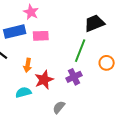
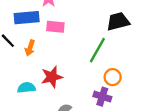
orange circle: (107, 63) -> (113, 77), moved
orange arrow: (28, 65) -> (30, 48), moved
purple cross: (74, 77) -> (102, 97), moved, turned 35

